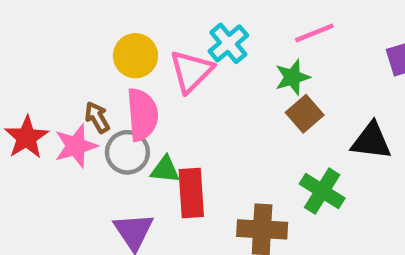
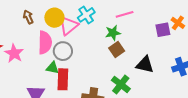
yellow circle: (135, 56) -> (54, 18), moved
brown arrow: (97, 117) -> (28, 17), moved
pink star: (76, 146) -> (14, 53), turned -30
gray circle: (127, 152) -> (63, 51), moved

